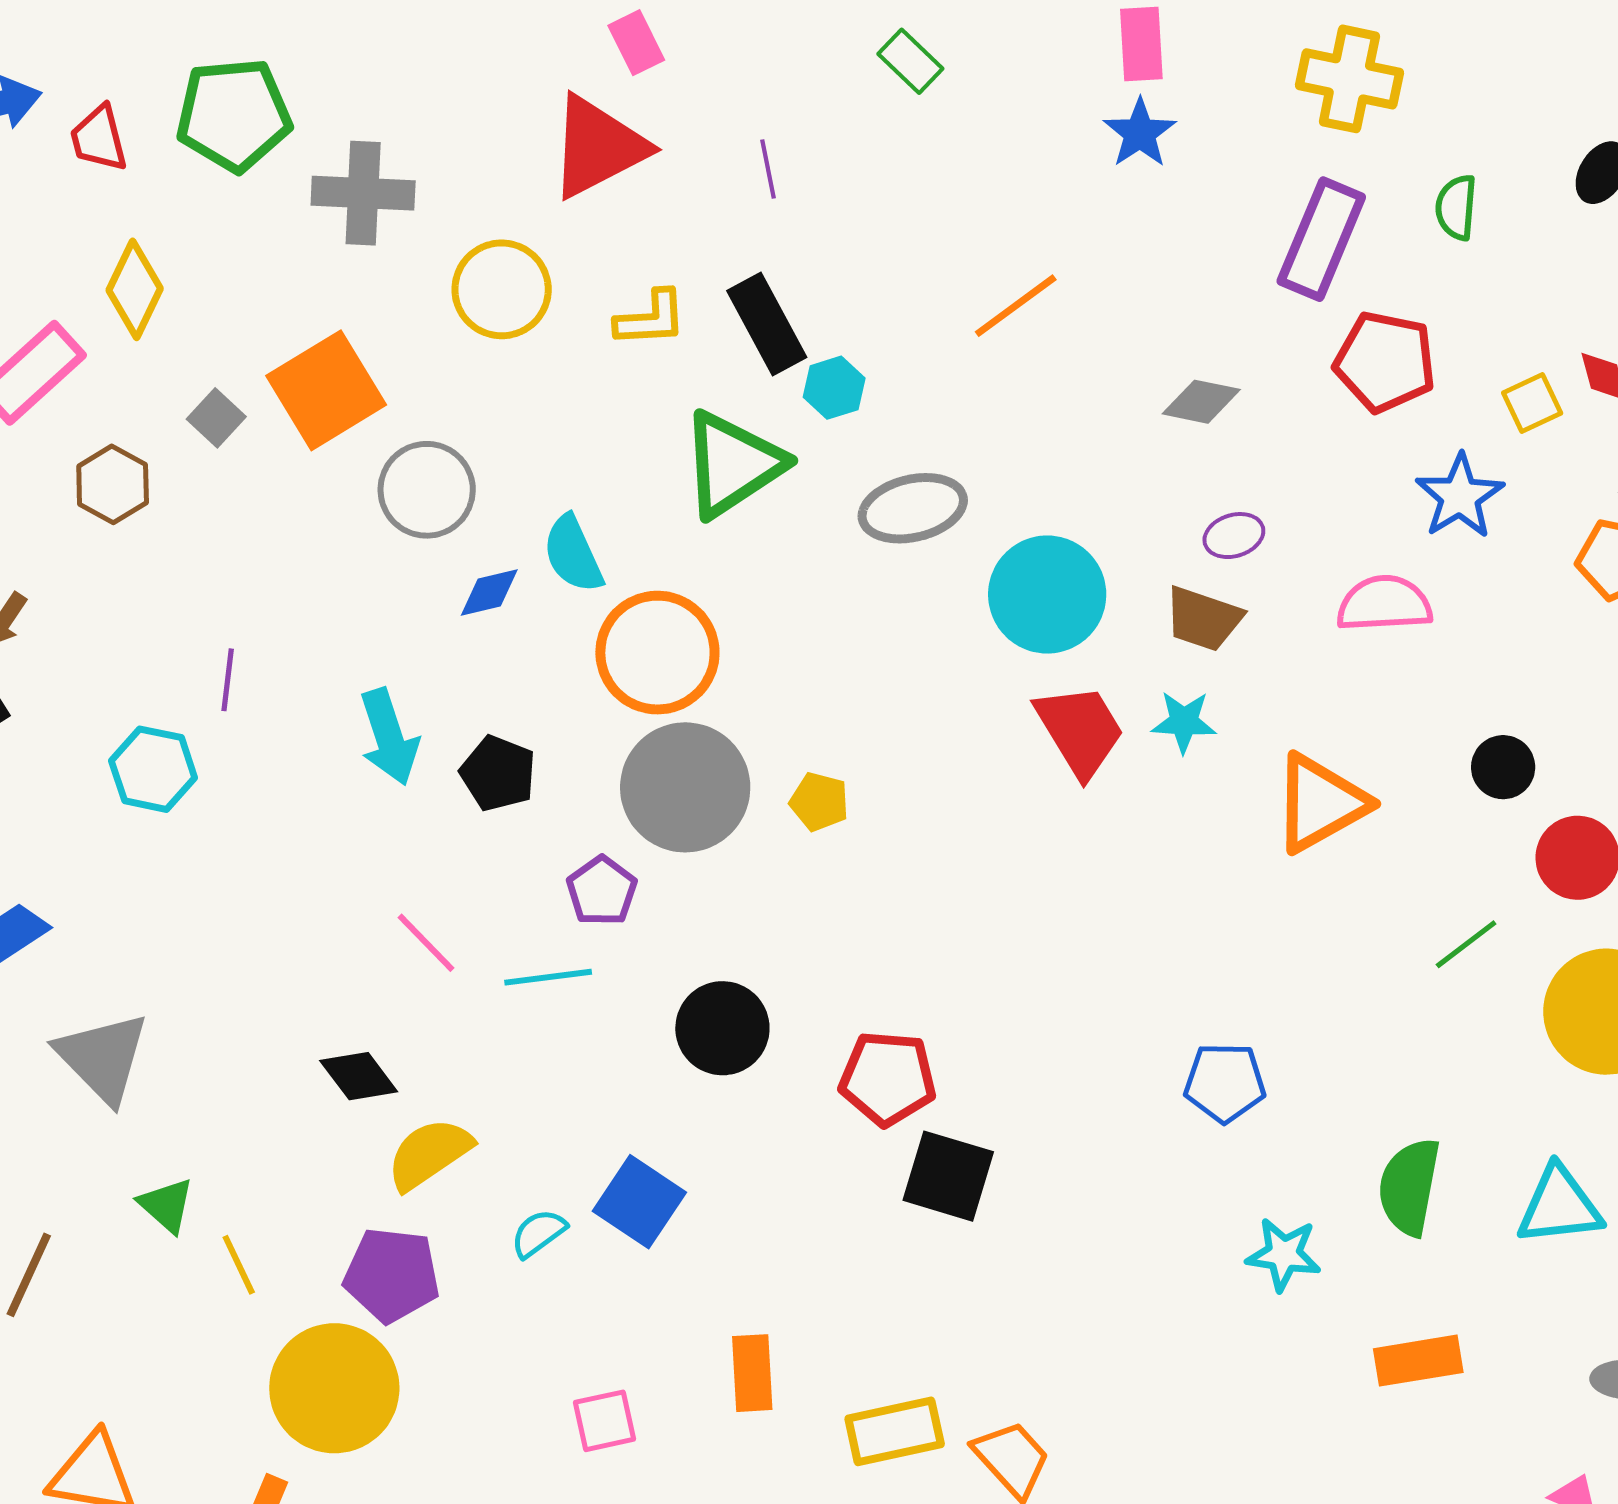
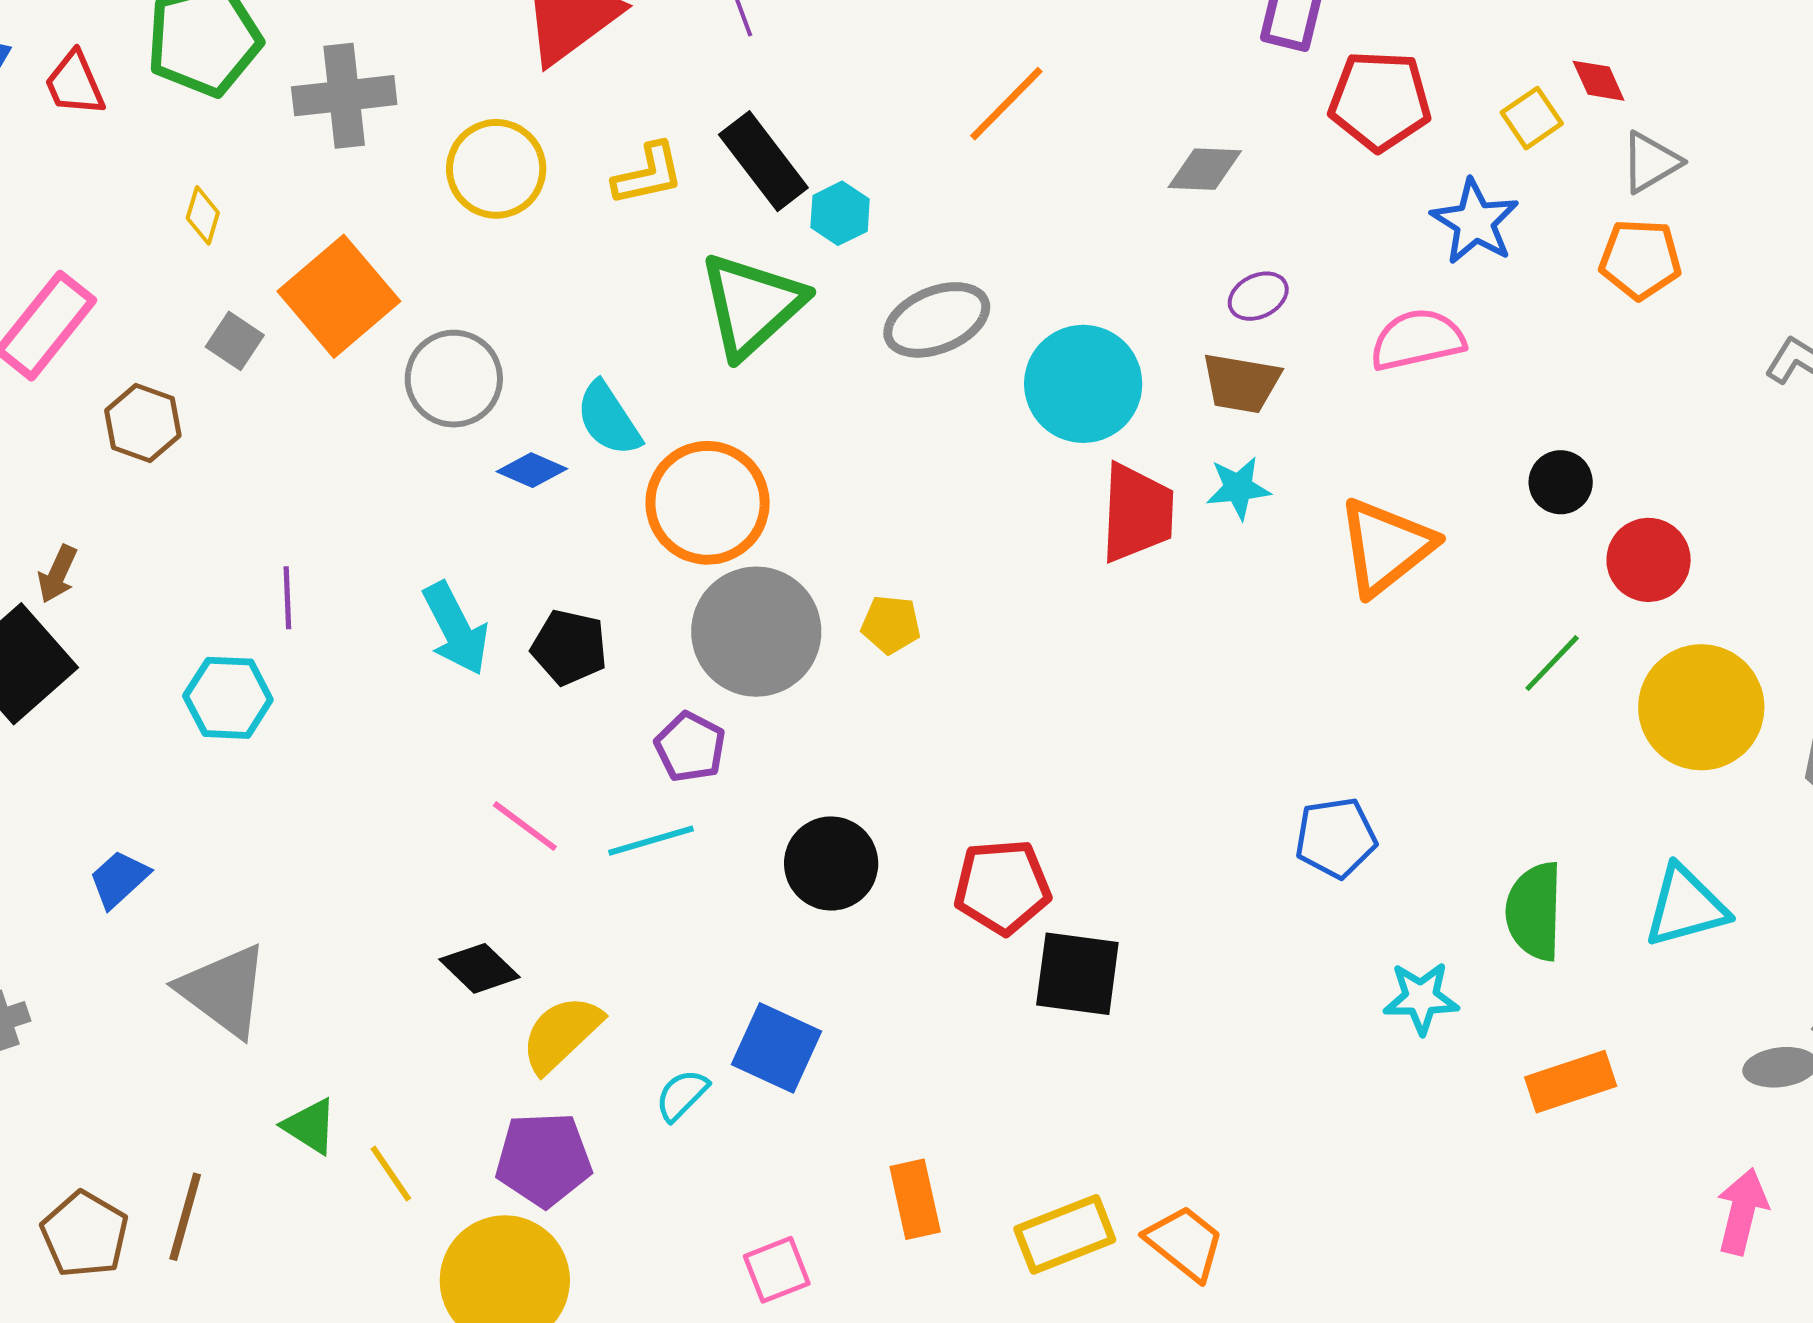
yellow diamond: (135, 289) -> (203, 215), moved, size x0.6
blue diamond: (489, 592) -> (532, 470), turned 46
red trapezoid: (1080, 730) -> (1137, 513), turned 43

